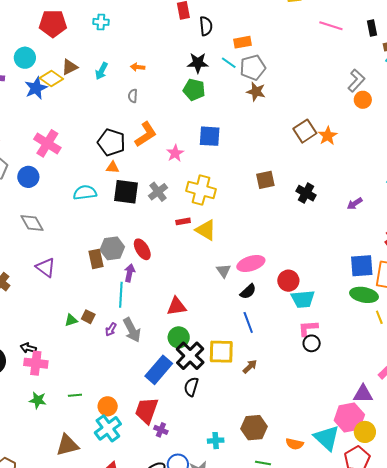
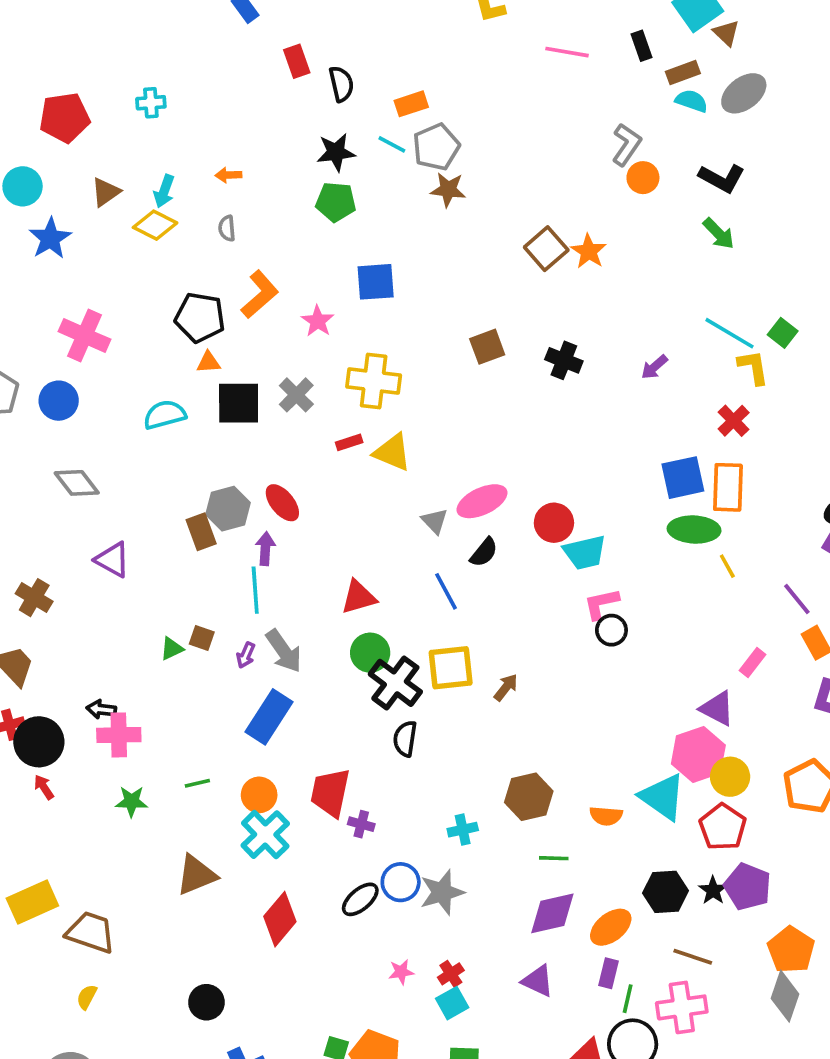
yellow diamond: (51, 79) -> (155, 225), moved
blue line: (248, 322) -> (446, 591), moved
blue rectangle: (159, 370) -> (269, 717), moved
purple triangle: (363, 394) -> (717, 708), turned 35

